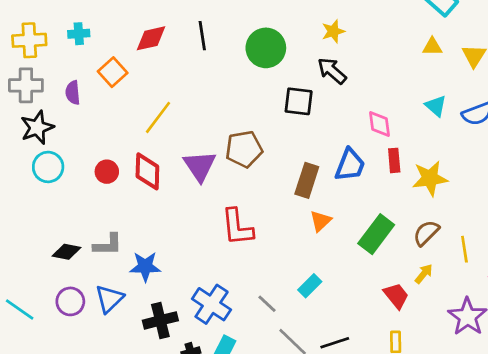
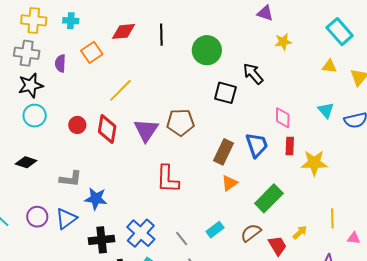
yellow star: (333, 31) -> (283, 42), moved
blue trapezoid: (350, 165) -> (257, 145), turned -48
brown semicircle: (426, 233) -> (251, 233), moved
black diamond: (66, 252) -> (26, 162), moved

